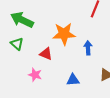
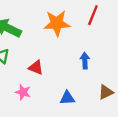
orange star: (64, 34) -> (57, 23), moved

